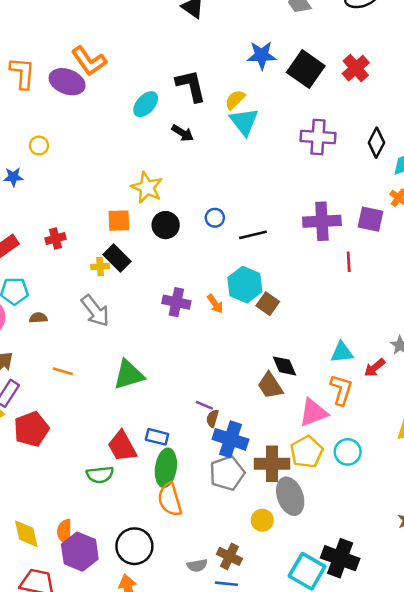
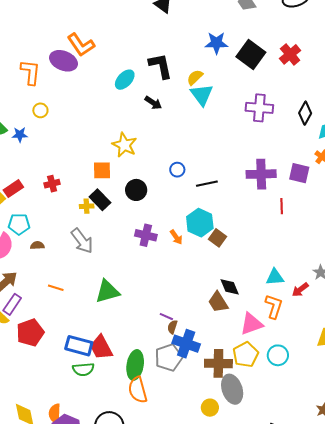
orange L-shape: (22, 73) -> (30, 72), moved
black circle: (166, 225) -> (136, 190), moved
blue rectangle: (157, 437) -> (79, 346), moved, size x1.5
gray pentagon: (227, 473) -> (169, 358), moved

